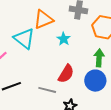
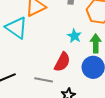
cyan star: (64, 39) -> (74, 36), moved

